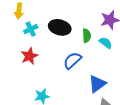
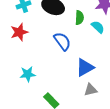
blue semicircle: (72, 60) -> (62, 41), turned 90

